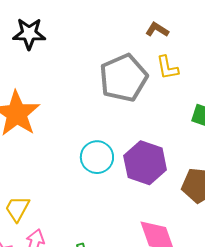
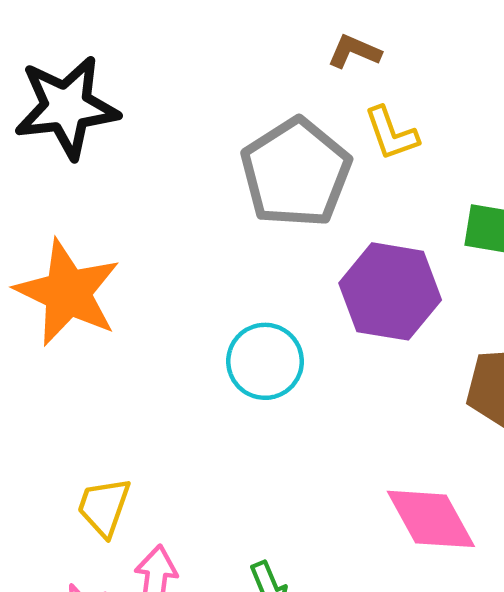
black star: (29, 34) -> (67, 107), size x1.4
purple hexagon: (145, 163) -> (390, 291), moved

